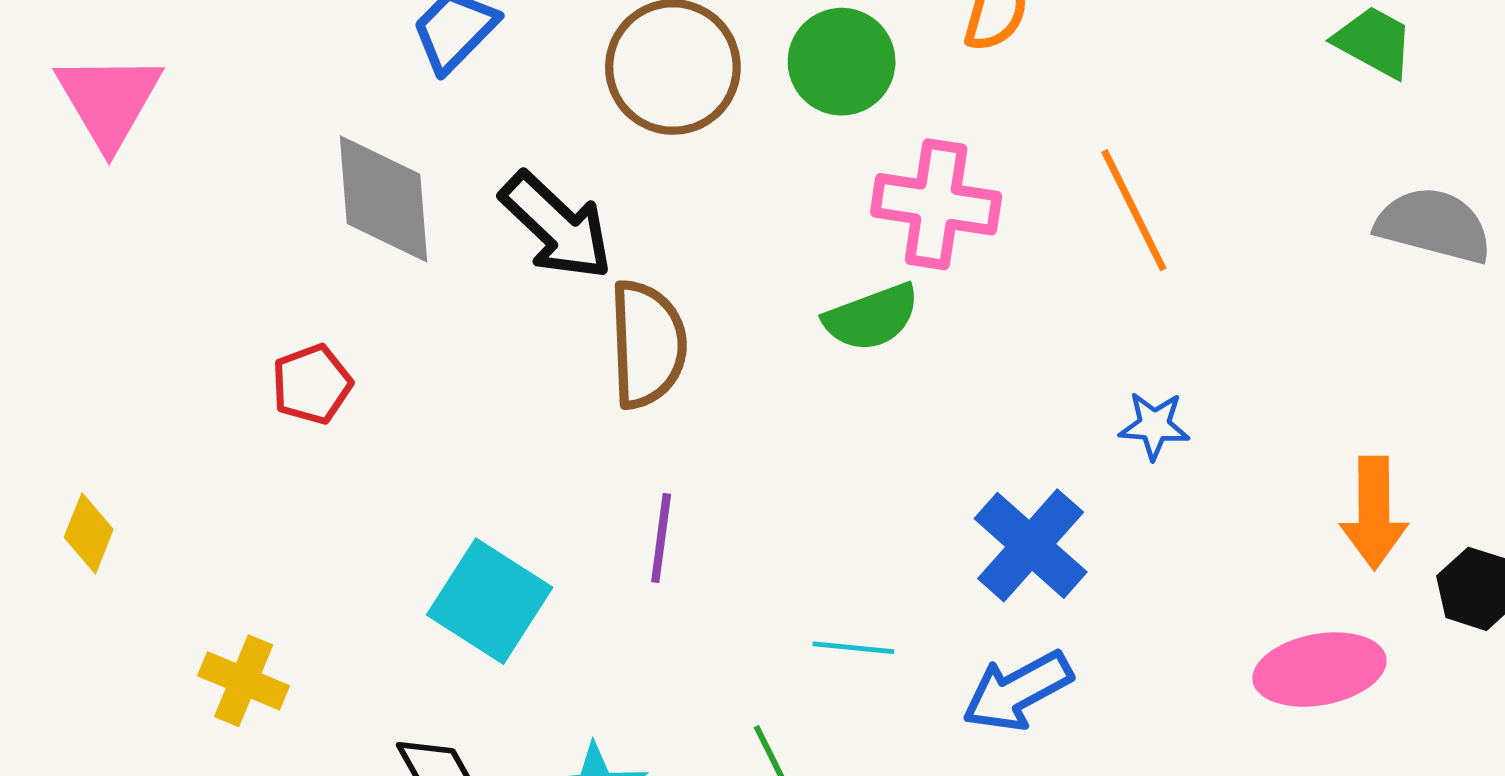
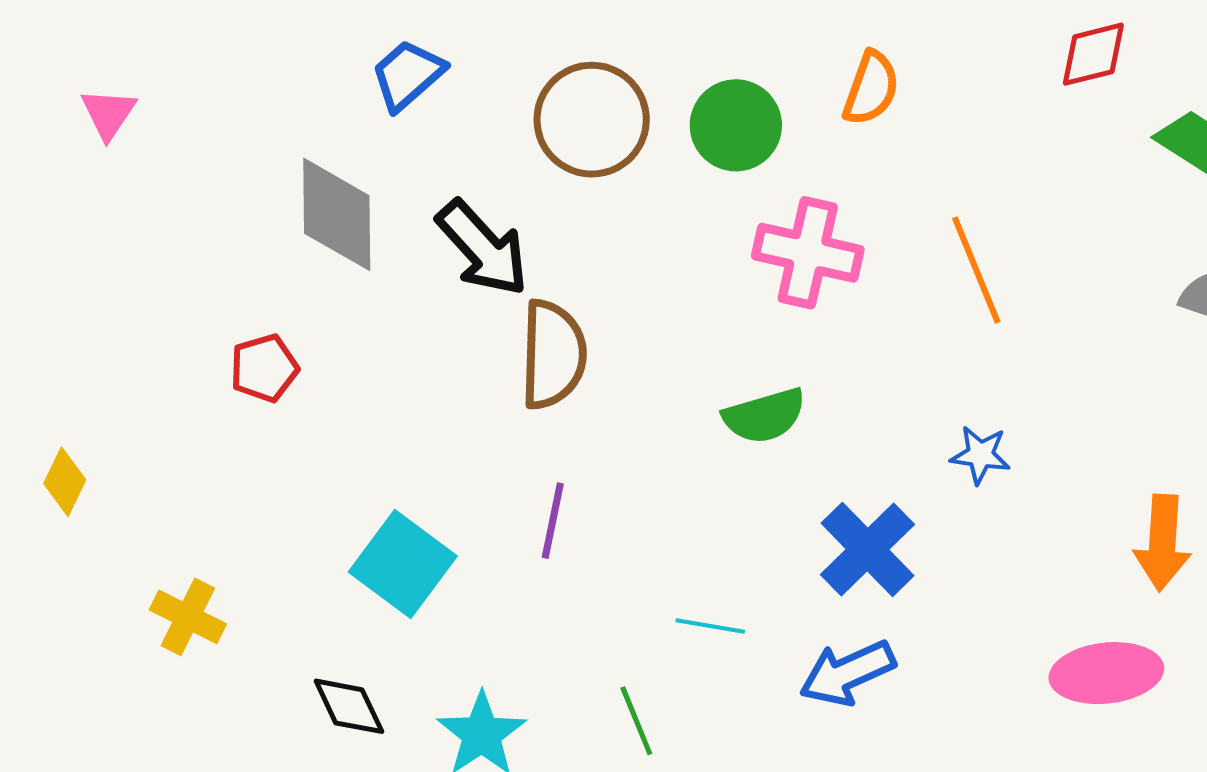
pink triangle: (109, 100) -> (108, 114), size x0.6
green semicircle: (872, 317) -> (764, 416), moved

